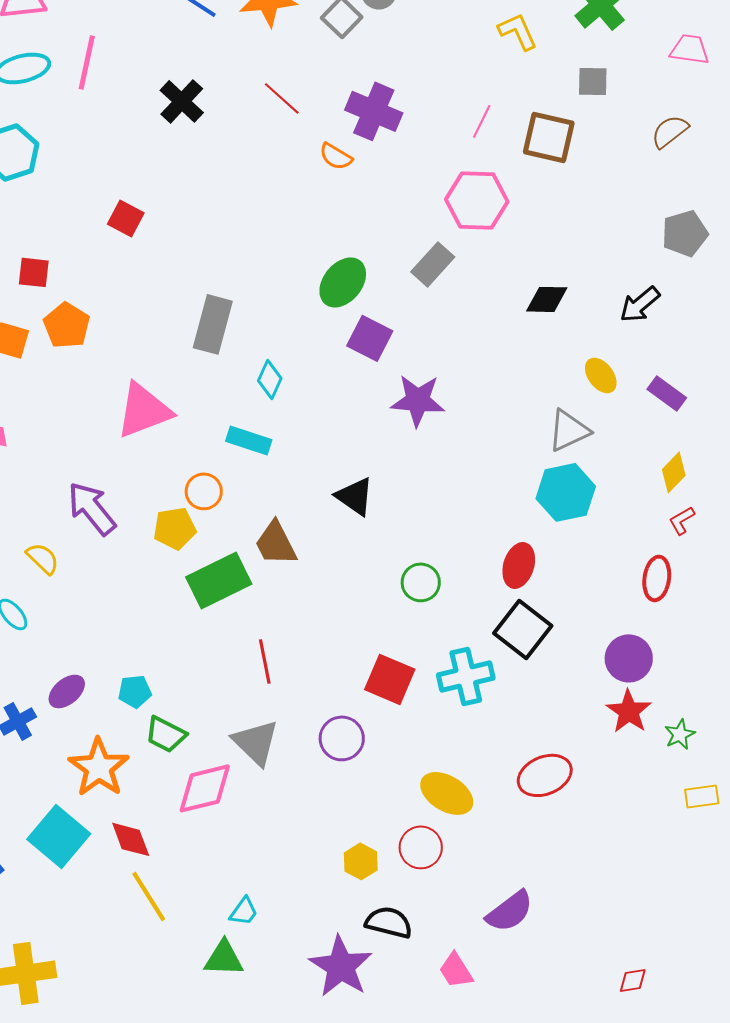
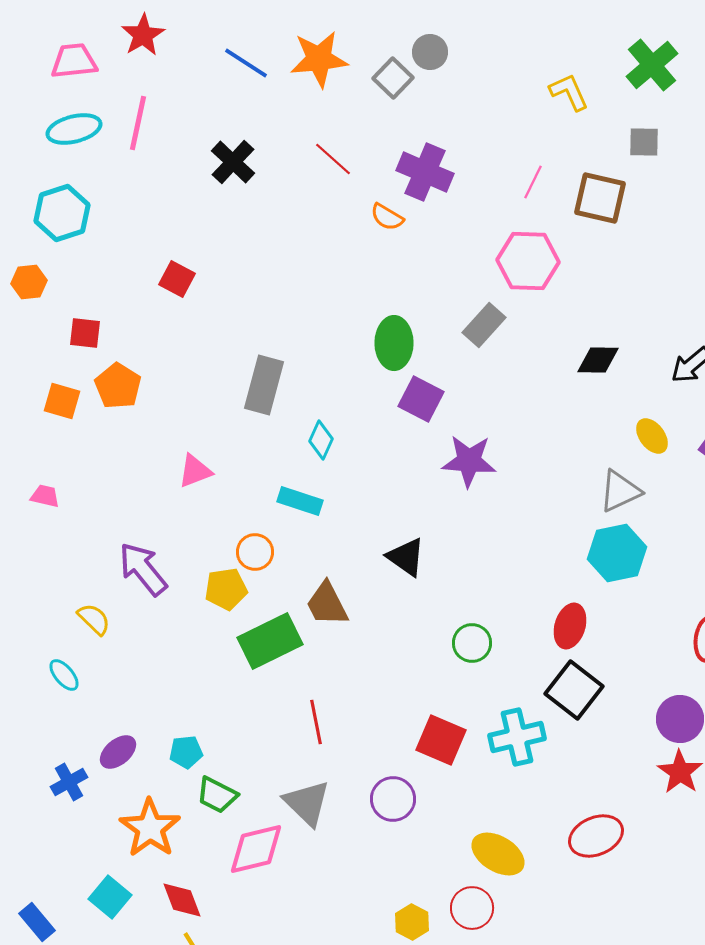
green ellipse: (343, 282) -> (394, 343), turned -39
pink triangle: (144, 410) -> (195, 471), size x0.6
cyan square: (59, 836) -> (110, 897), size x0.7

